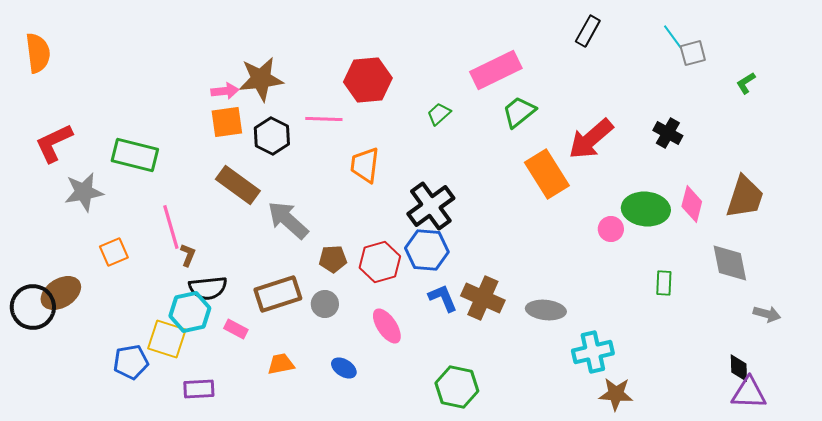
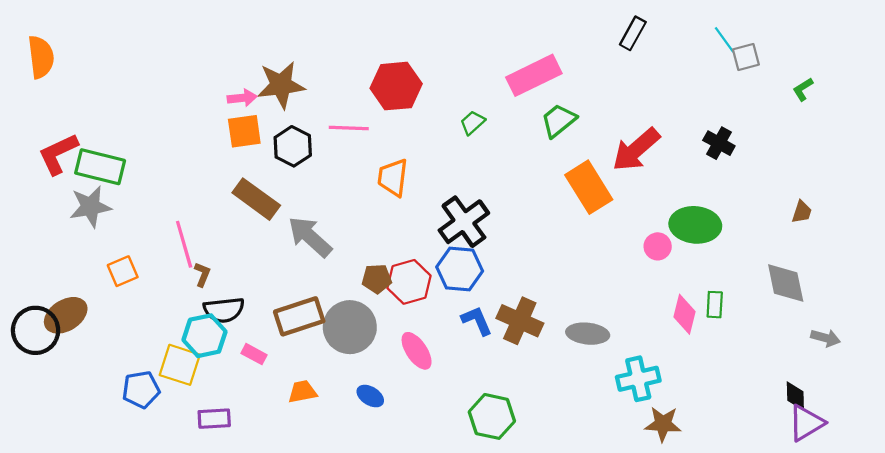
green rectangle: (135, 155) -> (100, 167), moved
brown trapezoid: (745, 197) -> (802, 212), size x0.5
pink diamond: (692, 204) -> (685, 314), moved
brown pentagon: (333, 259) -> (377, 279), moved
gray circle: (325, 304) -> (350, 327), size x1.8
purple triangle: (749, 393) -> (806, 423), turned -33

